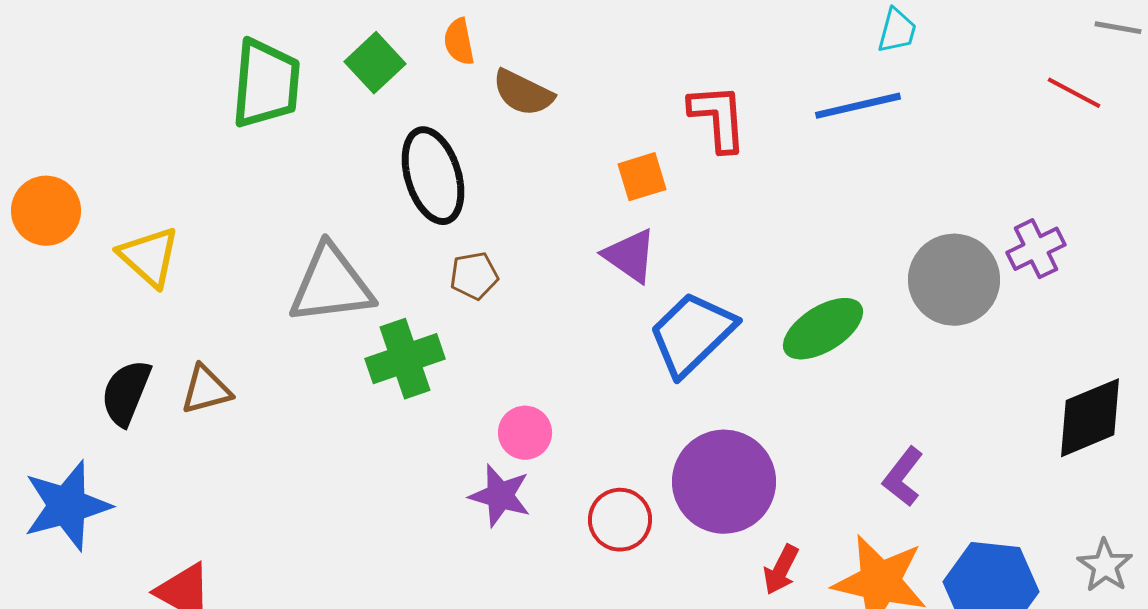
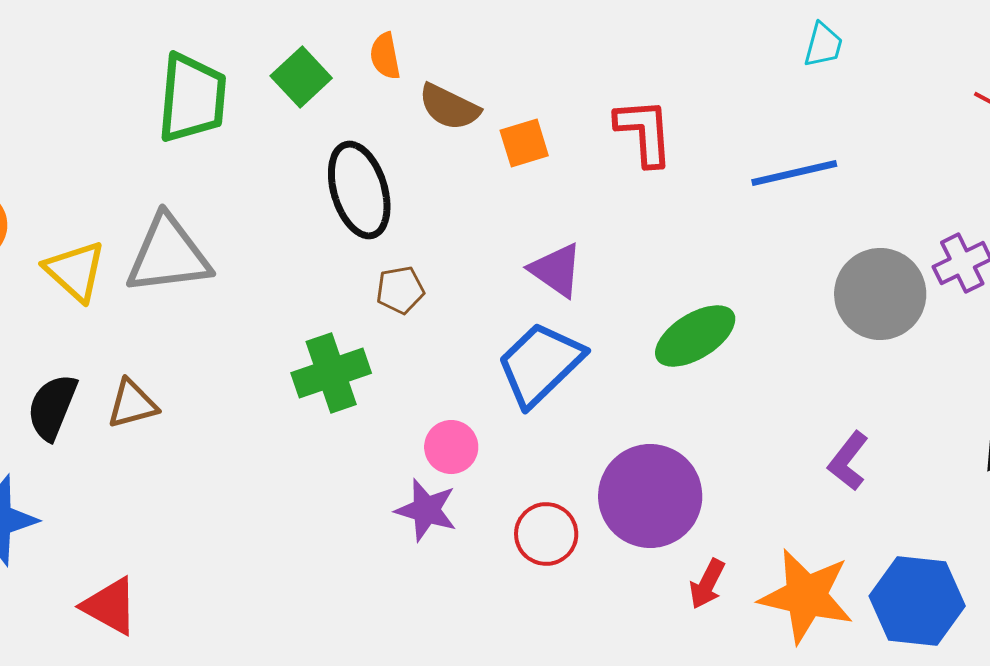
blue line: (858, 106) -> (794, 173), moved
orange square: (642, 177) -> (524, 143), moved
gray triangle: (331, 285) -> (168, 255), moved
green ellipse: (823, 329) -> (695, 336), moved
blue trapezoid: (692, 334) -> (540, 364), moved
purple L-shape: (903, 477) -> (848, 461), moved

